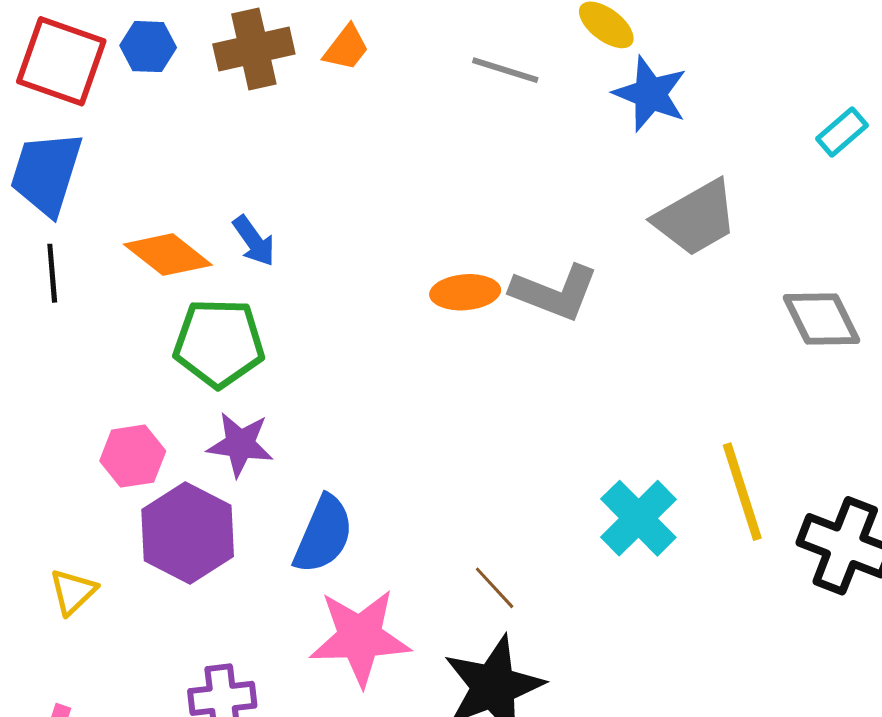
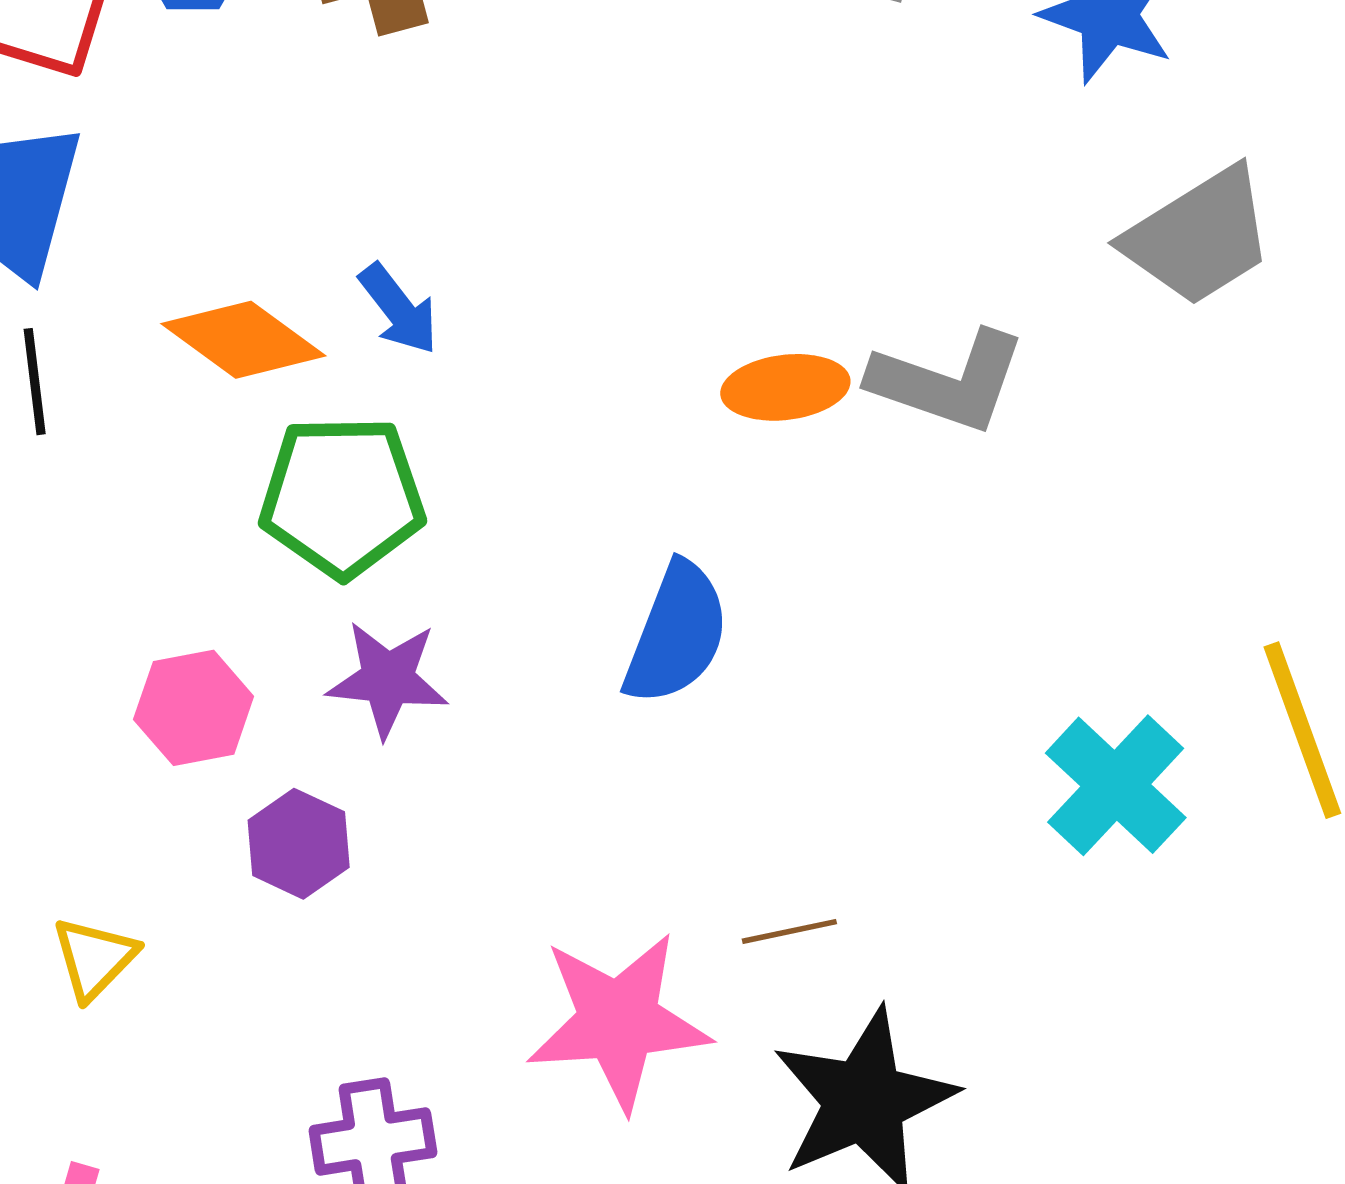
purple hexagon: (188, 533) -> (299, 844), size x0.6
blue semicircle: (323, 535) -> (677, 634), moved
brown line: (495, 588) -> (789, 931), moved, turned -57

